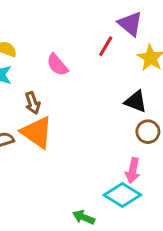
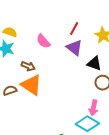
purple triangle: (130, 24) -> (74, 48), moved
brown arrow: (33, 103) -> (28, 66), turned -48

